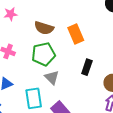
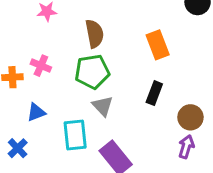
brown semicircle: (44, 28) -> (94, 34), turned -120
orange rectangle: (76, 34) -> (158, 45), moved

